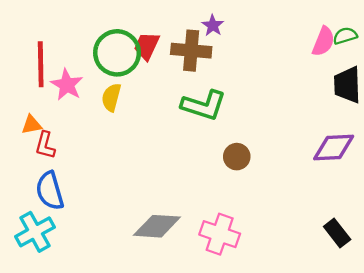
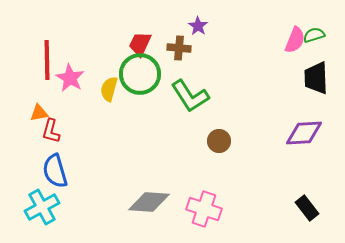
brown cross: (191, 51) -> (179, 48), size x0.7
green circle: (117, 53) -> (140, 74), moved
green L-shape: (204, 105) -> (190, 96), turned 39

